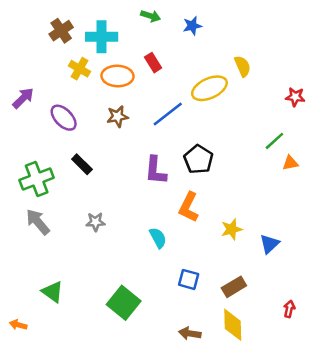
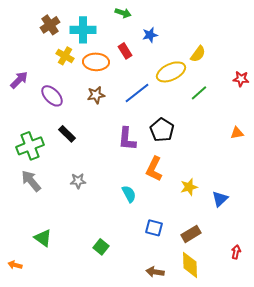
blue star: (192, 26) -> (150, 35), moved
yellow semicircle: (243, 66) -> (198, 54), turned 60
green line: (274, 141) -> (199, 93), moved
green square: (124, 303) -> (101, 247), size x0.6

